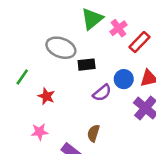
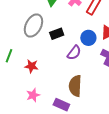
gray ellipse: (61, 48) -> (33, 26), turned -70
brown semicircle: (93, 133) -> (75, 86), size x1.5

